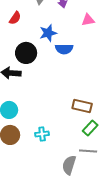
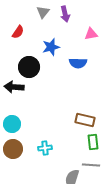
blue semicircle: (64, 49) -> (78, 63), moved
green rectangle: (90, 128) -> (93, 142), turned -49

